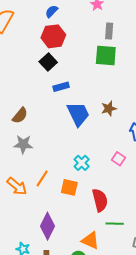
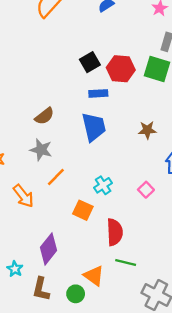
red hexagon: (53, 36) -> (121, 69), moved
blue trapezoid: (78, 114) -> (94, 127), moved
orange line: (42, 178) -> (56, 177), moved

